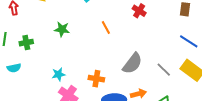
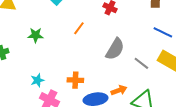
orange line: (106, 28) -> (79, 28), turned 72
gray semicircle: (132, 63) -> (115, 49), moved

